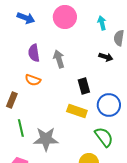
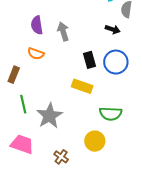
blue circle: (109, 105) -> (116, 62), moved
green semicircle: (104, 137) -> (111, 114), turned 130
gray star: (46, 139) -> (50, 116), turned -30

